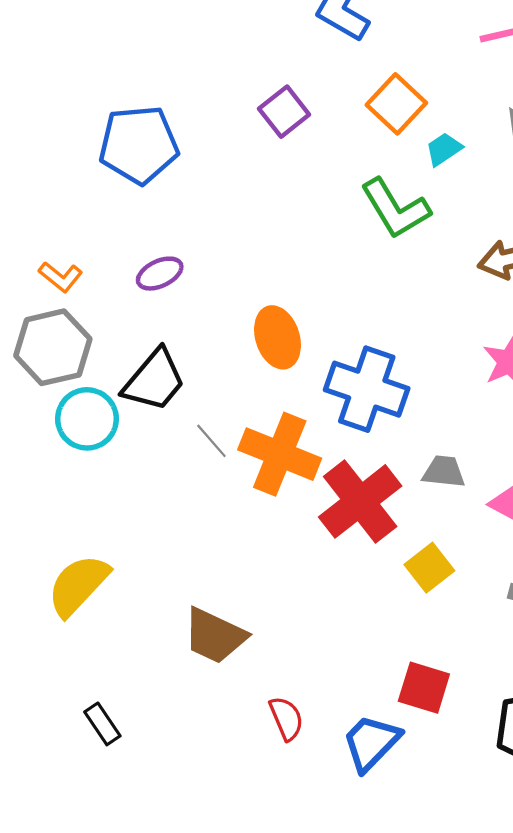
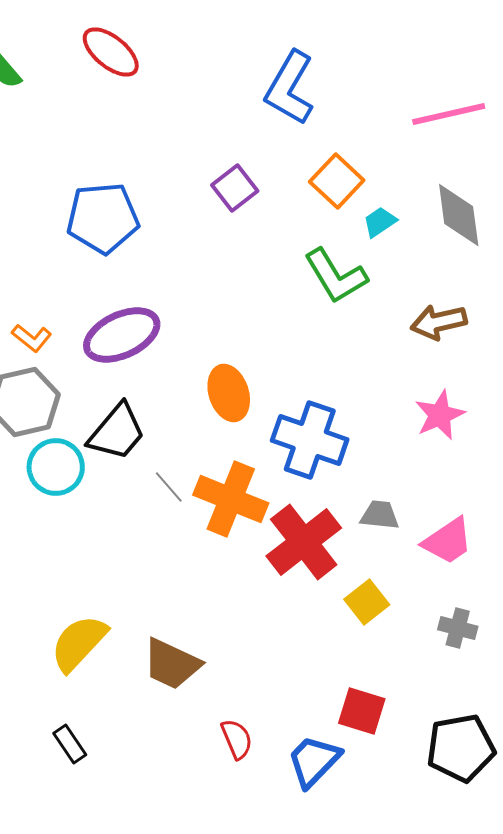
purple ellipse: (160, 274) -> (122, 335), size x1.8
yellow semicircle: (78, 585) -> (79, 643), moved

